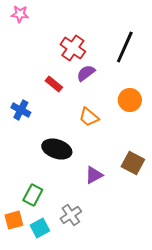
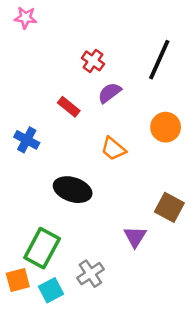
red cross: (73, 48) -> (93, 61), size x0.7
purple triangle: (94, 175) -> (135, 237), moved, turned -30
green rectangle: (33, 195) -> (42, 248), size x1.4

